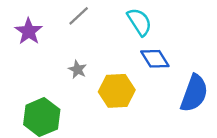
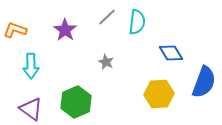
cyan semicircle: (139, 22) -> (137, 22), moved, turned 40
yellow hexagon: (117, 91) -> (159, 94), moved

